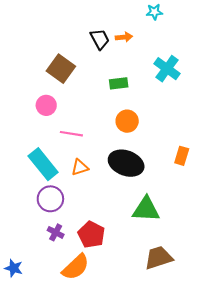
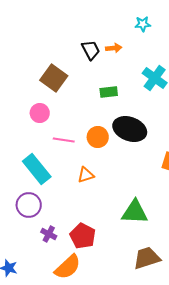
orange circle: (127, 121) -> (98, 137), moved
black ellipse: (126, 163) -> (130, 129), moved
orange triangle: (80, 167) -> (86, 175), moved
purple circle: (50, 199) -> (29, 205), moved

